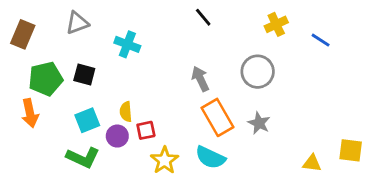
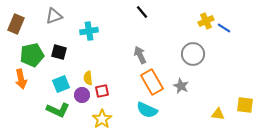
yellow cross: (276, 24) -> (206, 21), moved
cyan cross: (127, 44) -> (89, 31), turned -30
gray circle: (258, 72) -> (193, 54), moved
yellow star: (165, 160) -> (102, 119), moved

